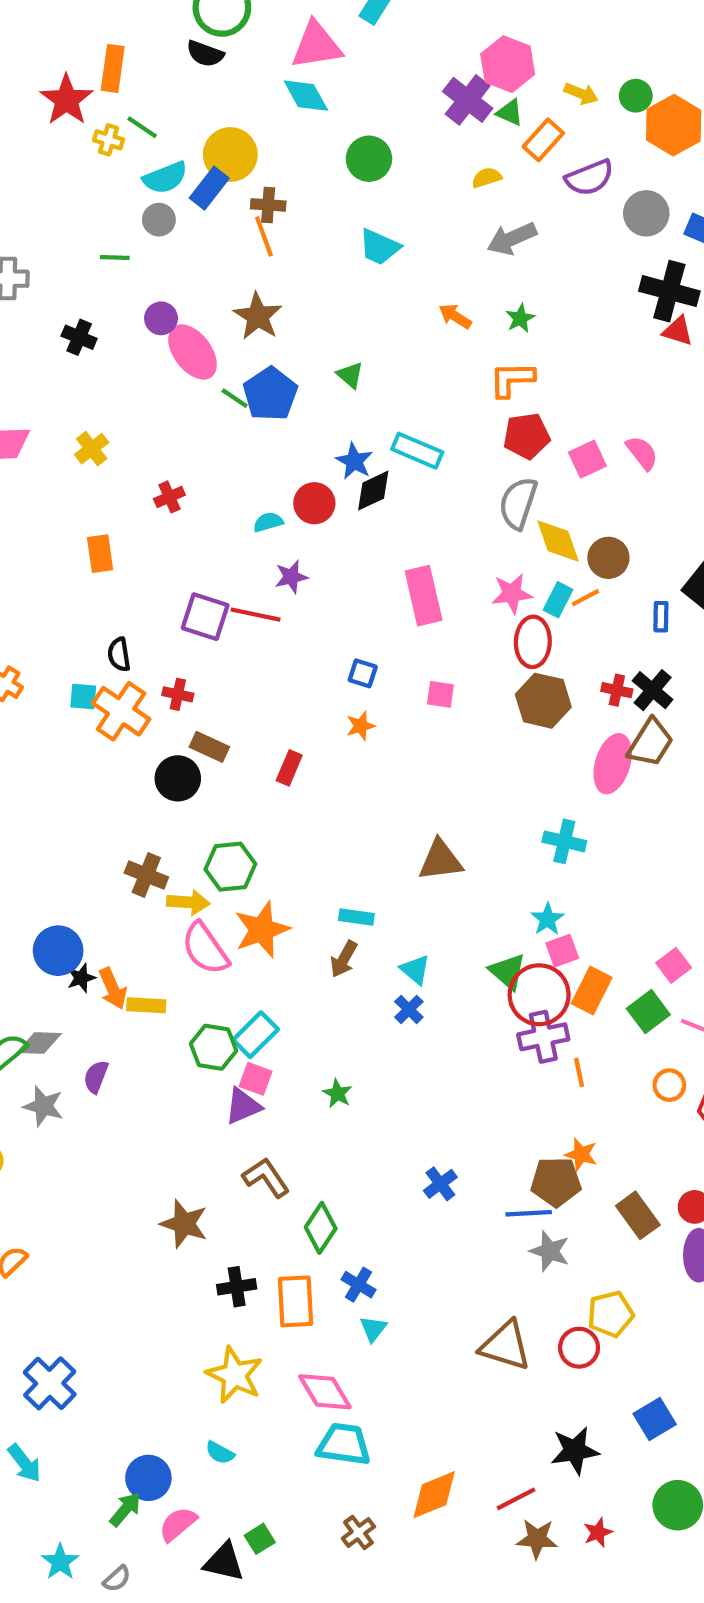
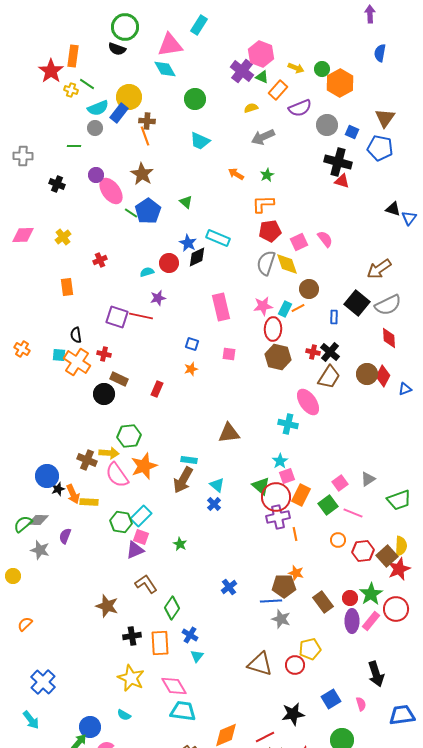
yellow diamond: (558, 541) -> (287, 264), moved
pink ellipse: (613, 764) -> (308, 402), moved, turned -52
brown cross: (146, 875) -> (87, 460), moved
brown arrow: (344, 959) -> (183, 480), size x1.5

